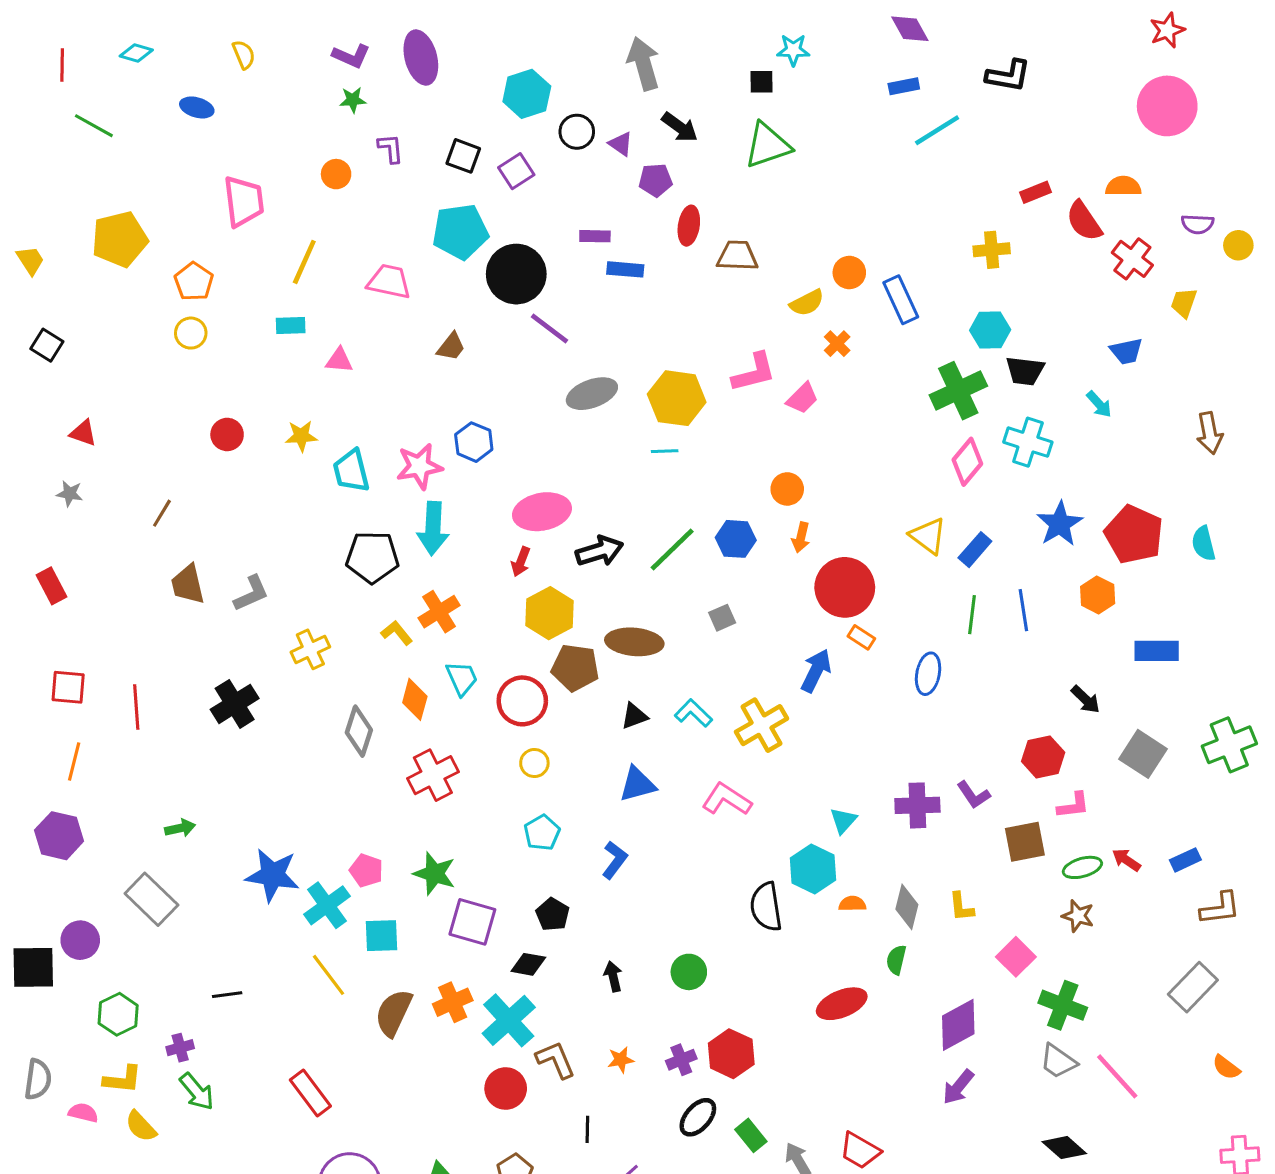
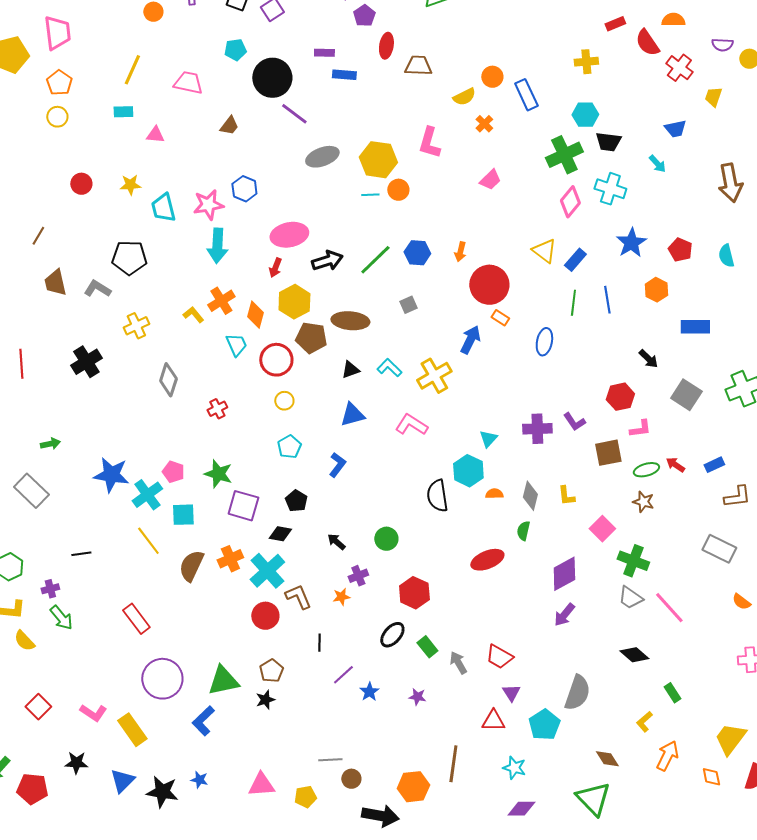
purple pentagon: (656, 180) -> (364, 16), turned -30
pink trapezoid: (244, 201) -> (57, 33), moved
cyan pentagon: (460, 232) -> (235, 50), size x0.6
pink L-shape: (754, 372) -> (429, 143), turned 120
pink trapezoid: (802, 398) -> (490, 180), moved
brown arrow: (1210, 433) -> (730, 183), size x1.4
orange circle: (787, 489) -> (398, 190), moved
red pentagon: (1134, 534) -> (680, 250), size x0.6
black pentagon: (372, 557) -> (129, 258), moved
gray L-shape: (251, 593) -> (97, 289), turned -124
orange diamond: (415, 699) -> (255, 315), moved
red cross: (433, 775) -> (217, 409), size x0.6
black arrow: (613, 976) -> (336, 542), turned -36
gray rectangle: (1193, 987) -> (719, 549), turned 72
purple cross: (681, 1060) -> (358, 576), moved

